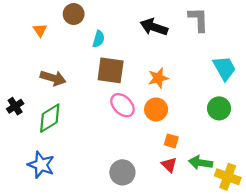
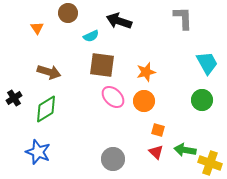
black arrow: (154, 27) -> (119, 21), moved
cyan semicircle: (99, 39) -> (91, 36), turned 49

